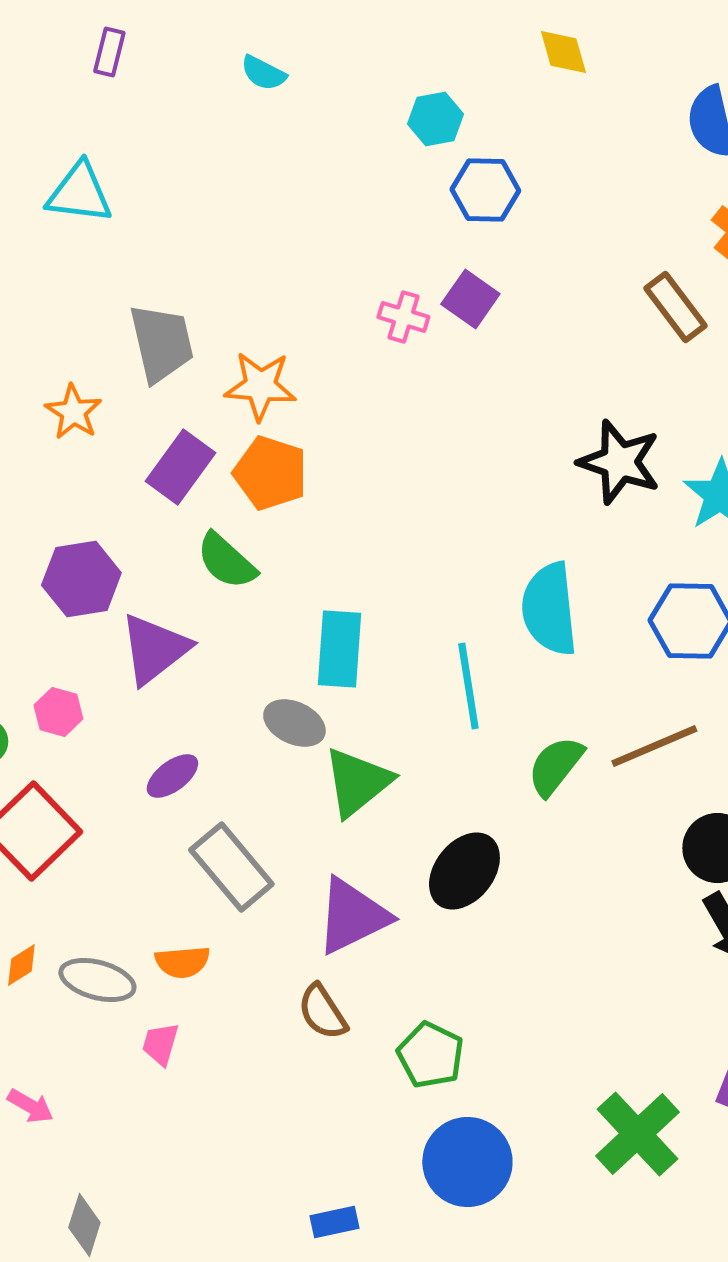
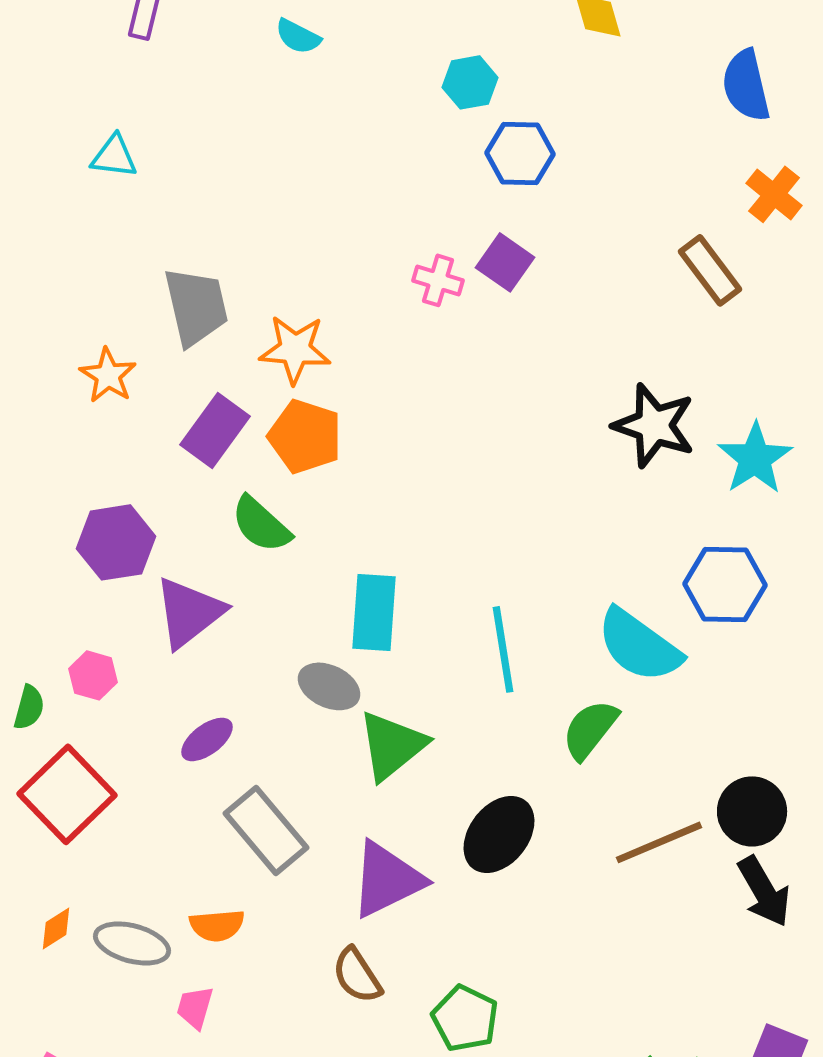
cyan triangle: (79, 193) -> (114, 156), size x0.7
cyan semicircle: (549, 609) -> (639, 645), moved, turned -48
brown line: (654, 746) -> (659, 842), moved

